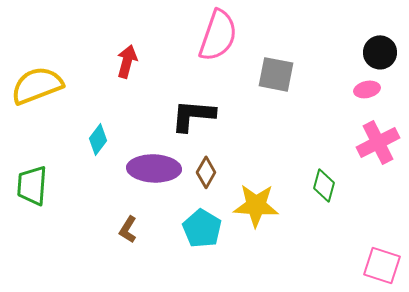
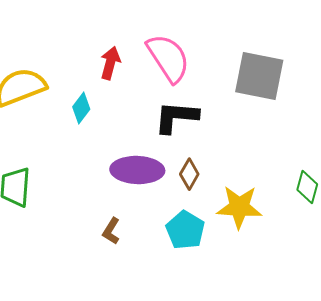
pink semicircle: (218, 35) -> (168, 58), moved, turned -52
gray square: (276, 74) -> (259, 76), size x1.4
cyan diamond: (98, 139) -> (81, 108), moved

